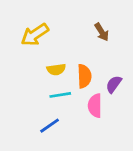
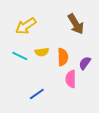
brown arrow: (102, 32) -> (76, 24), size x1.5
cyan line: (60, 95) -> (20, 56), moved, turned 35

